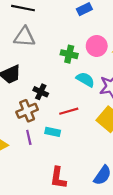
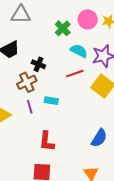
green cross: (69, 54) -> (63, 28), turned 35
red line: (69, 111) -> (75, 74), moved
red L-shape: (58, 178) -> (47, 141), moved

